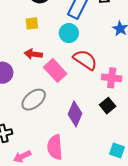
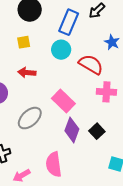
red semicircle: (85, 60) -> (91, 64), moved
pink rectangle: (55, 70) -> (63, 101), moved
black square: (108, 106) -> (97, 131), moved

